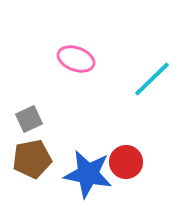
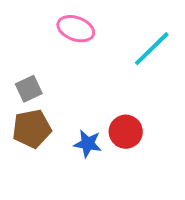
blue star: (88, 174) -> (88, 144), size x0.6

